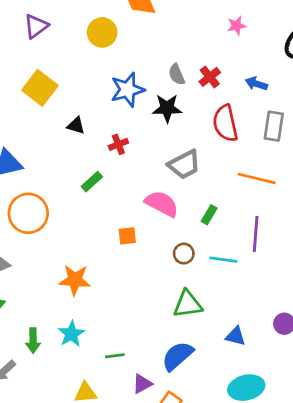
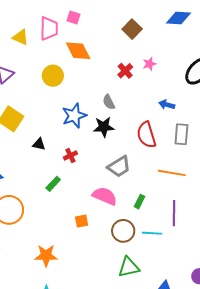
red cross: (210, 77) -> (125, 71), moved
brown circle: (184, 254) -> (123, 231), size x1.5

